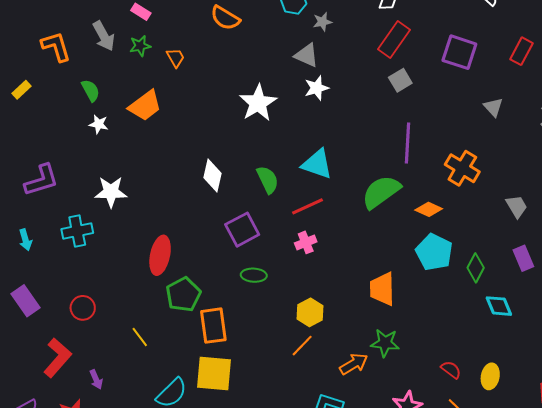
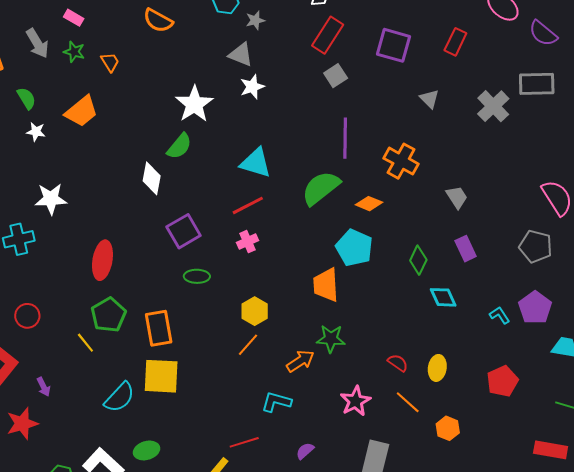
green star: (140, 46) -> (74, 52), turned 30
green semicircle: (268, 180) -> (179, 146), moved, turned 68
cyan pentagon: (434, 252) -> (354, 248), moved
green pentagon: (183, 295) -> (108, 315), moved

